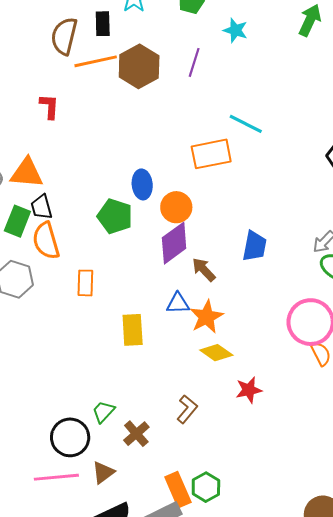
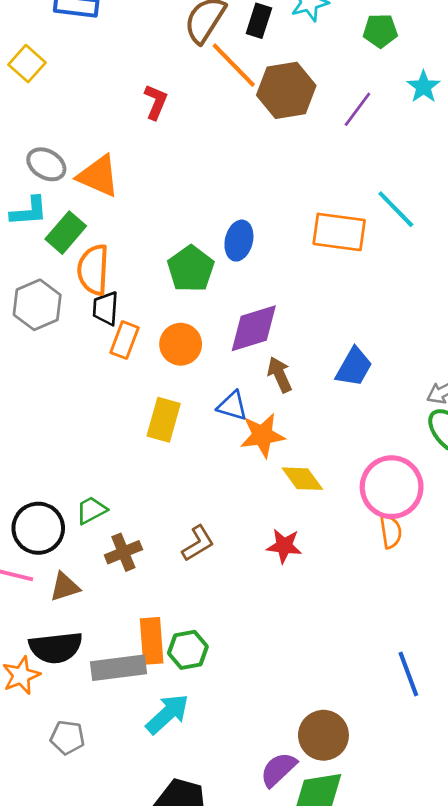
orange line: (96, 61) -> (234, 65), turned 39
black trapezoid: (41, 207) -> (106, 308), moved
orange circle: (176, 207) -> (181, 344), moved
yellow diamond: (216, 353) -> (302, 479), moved

